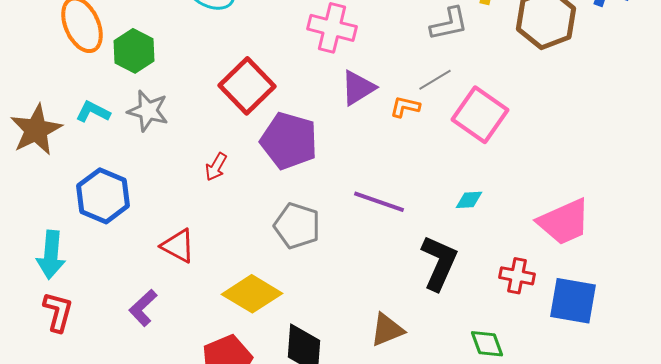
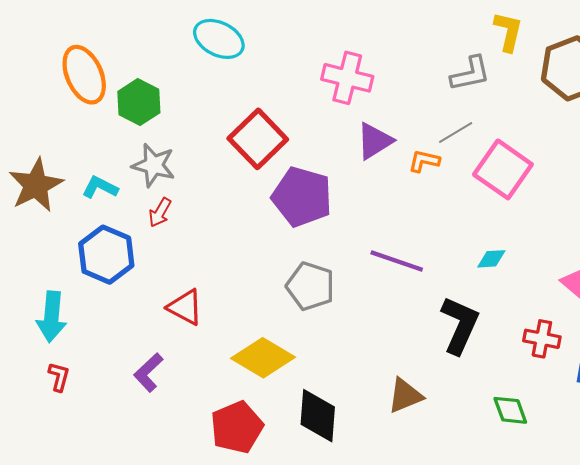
cyan L-shape: (93, 112) -> (100, 187), moved
red arrow: (216, 167) -> (160, 213), moved
red L-shape: (58, 312) -> (59, 377), size x0.7

